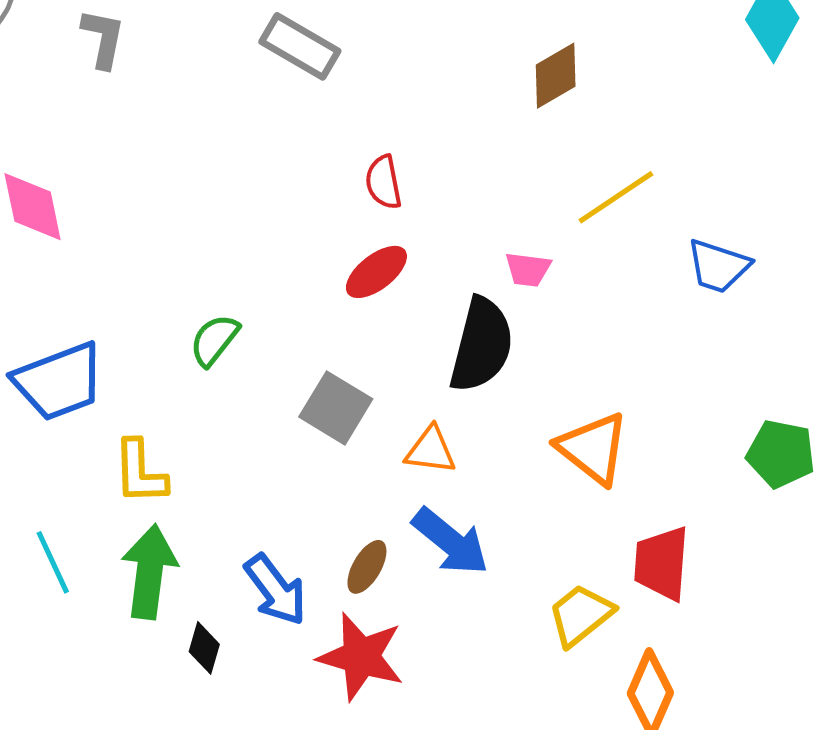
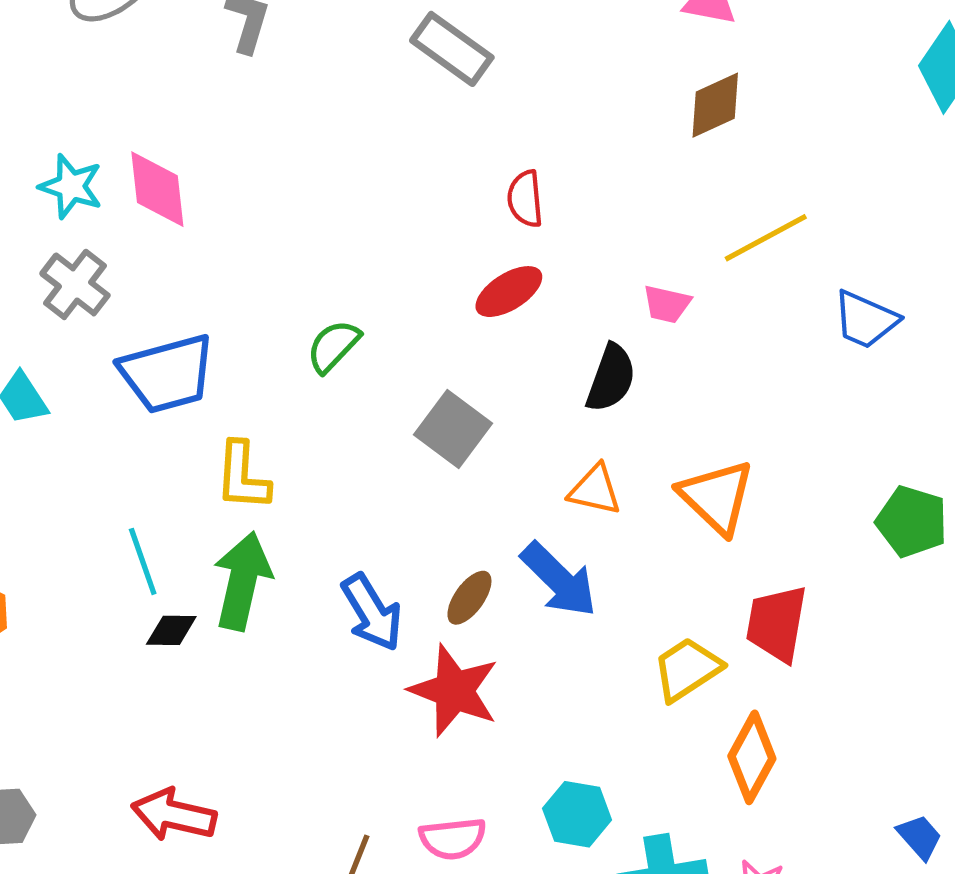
black semicircle: (482, 345) -> (611, 378), size x0.7
orange triangle: (431, 450) -> (595, 490), moved
black diamond: (204, 648) -> (171, 630), moved, turned 69

